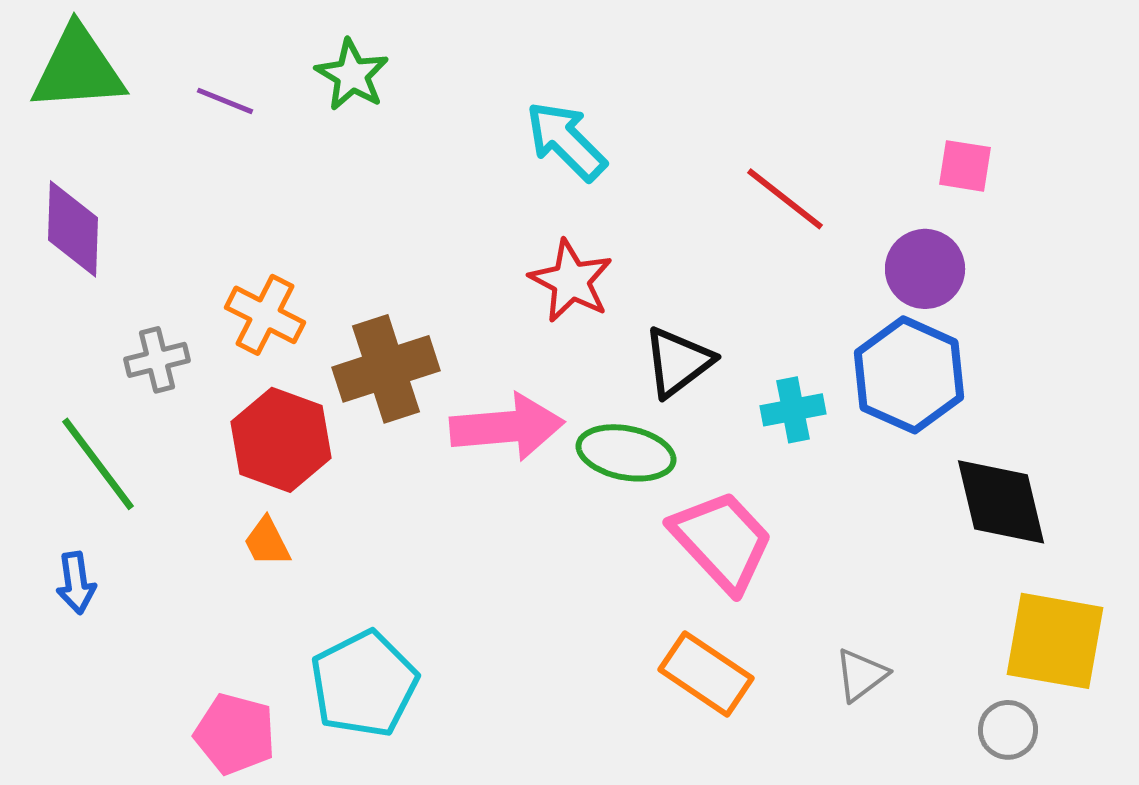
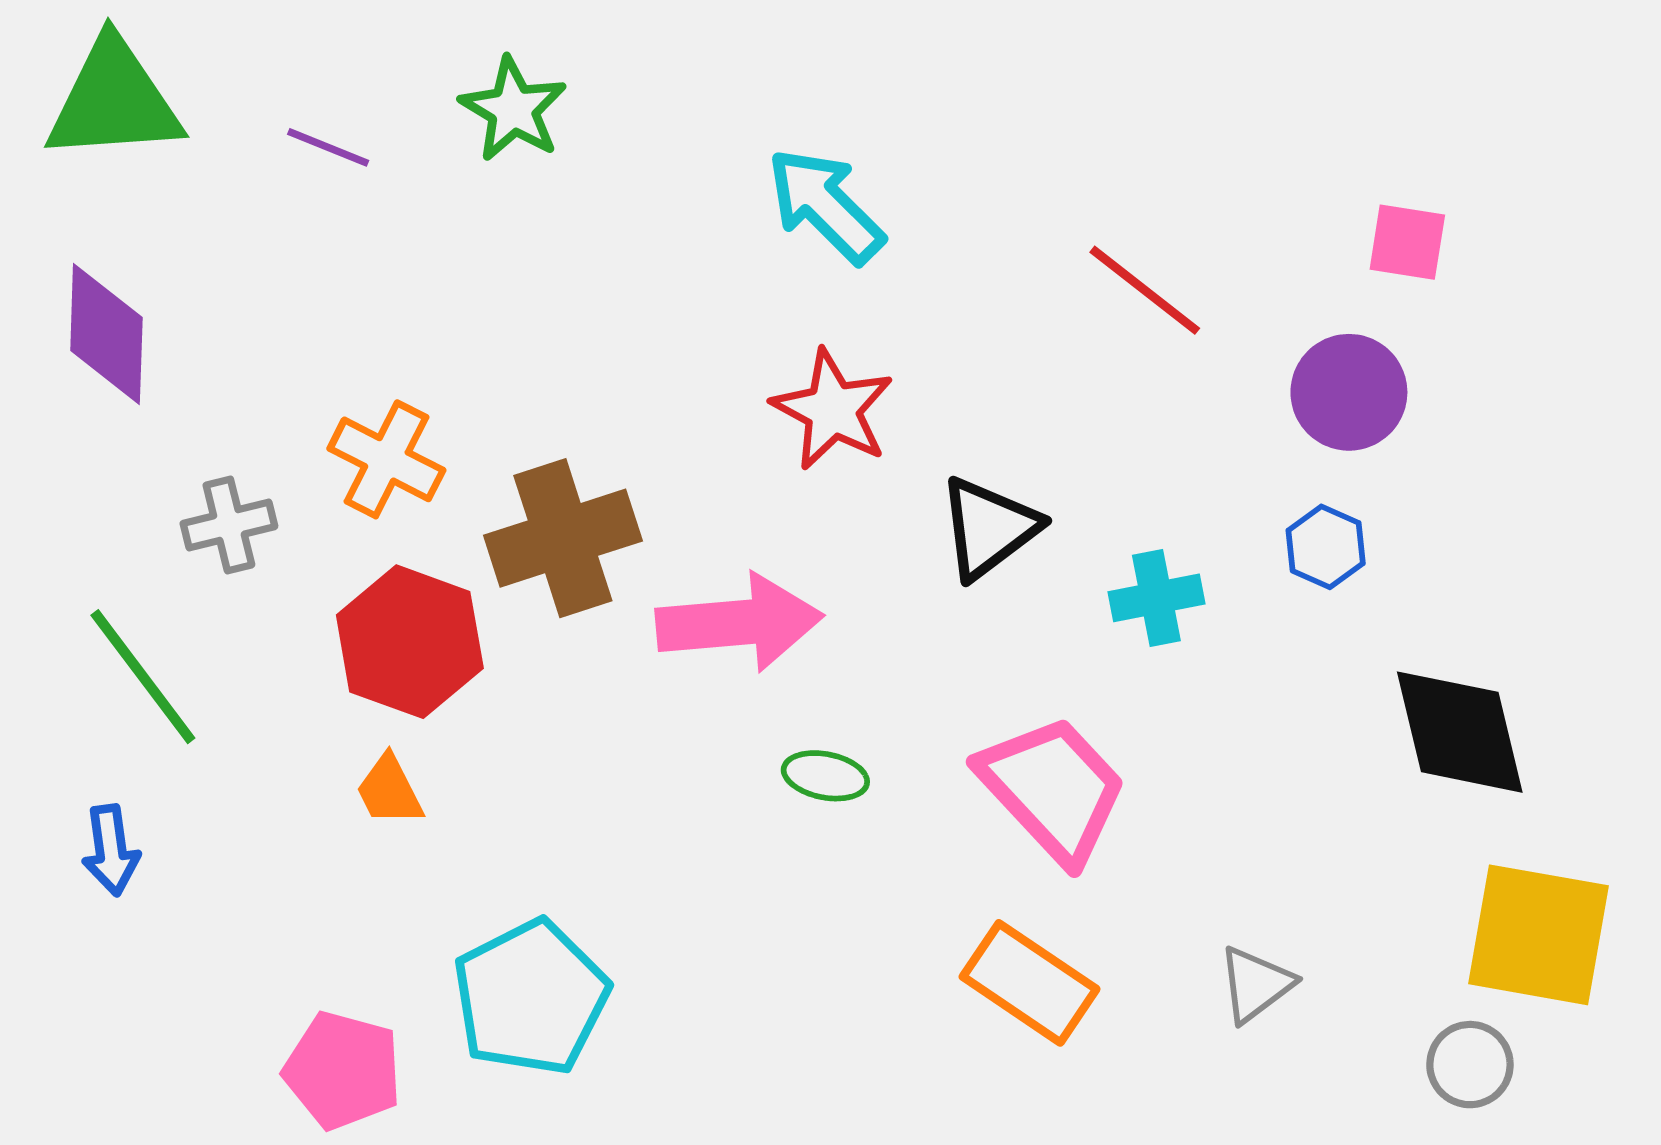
blue hexagon: (909, 375) -> (1326, 547), size x0.5
green ellipse: (626, 453) -> (825, 776), moved, size x0.6

